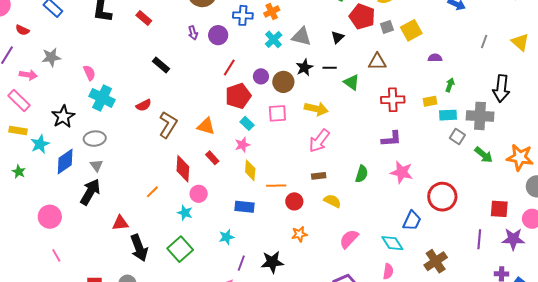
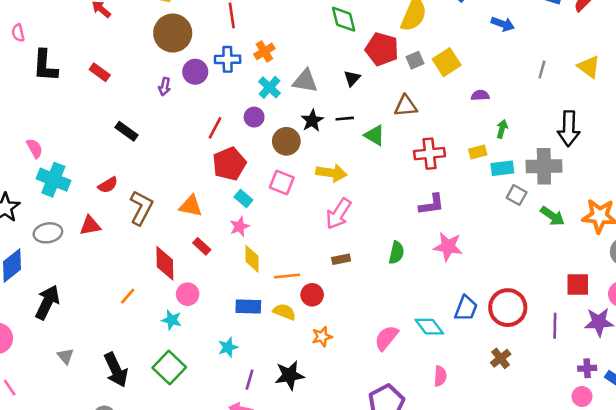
purple arrow: (193, 33) -> (165, 87), turned 32
purple circle: (218, 35) -> (195, 72), moved
purple circle: (261, 76) -> (254, 117), moved
pink square: (277, 113) -> (282, 183), turned 30
gray triangle: (96, 165) -> (65, 356), moved
red circle: (442, 197) -> (508, 308), moved
yellow semicircle: (332, 201) -> (284, 312), moved
red triangle: (120, 223) -> (90, 226), moved
cyan diamond: (392, 243) -> (429, 327), moved
brown cross: (436, 261) -> (501, 358), size x0.7

